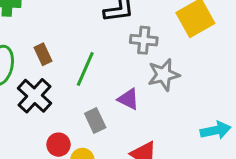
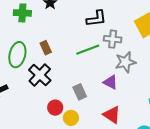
green line: (85, 69) -> (88, 50), moved, turned 45
purple triangle: (128, 99) -> (110, 82), moved

